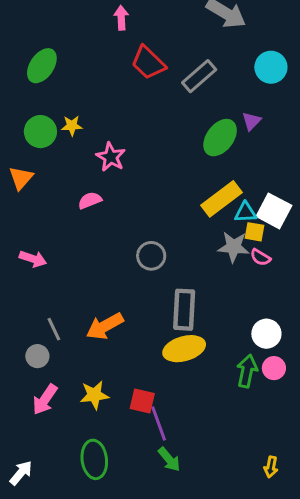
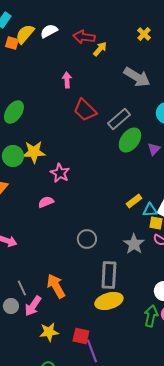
yellow star: (72, 126) -> (34, 152), size x1.6
green ellipse: (220, 138) -> (130, 140), moved
yellow rectangle: (222, 199) -> (134, 201), size x0.6
gray star: (234, 247) -> (134, 244), moved, turned 30
orange arrow: (105, 326) -> (56, 286), turned 90
pink arrow: (45, 400) -> (33, 306), moved

